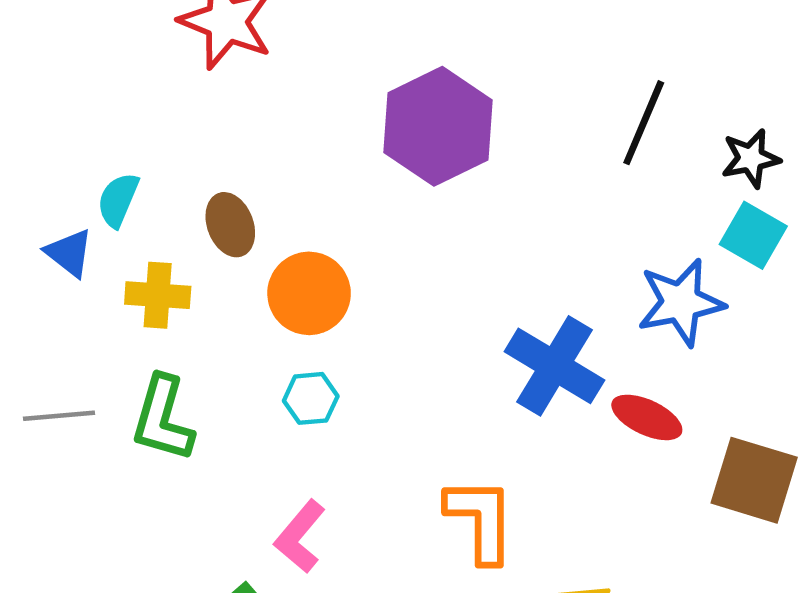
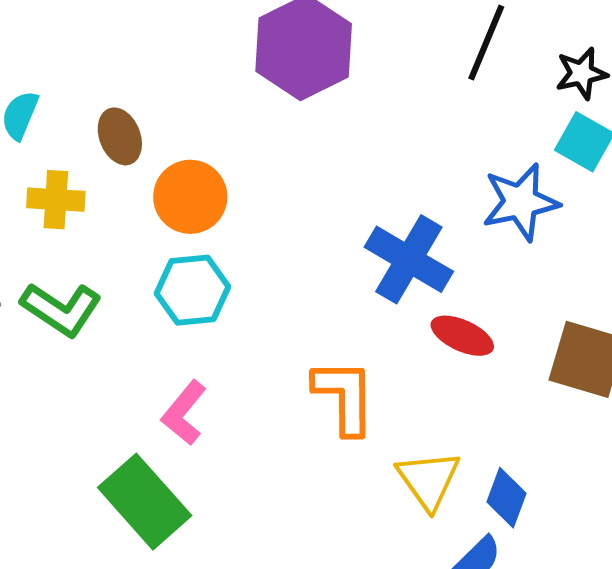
cyan hexagon: (311, 398) -> (193, 290), size x1.5
red ellipse: (647, 417) -> (462, 336), moved
green L-shape: (163, 419) -> (61, 309), turned -72

